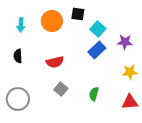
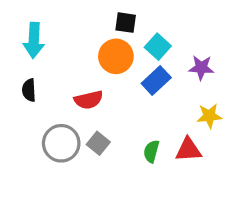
orange circle: (52, 21) -> (116, 56), moved
cyan arrow: (21, 25) -> (34, 40), size x1.5
gray circle: (18, 99) -> (61, 143), moved
red triangle: (130, 102) -> (188, 150), moved

